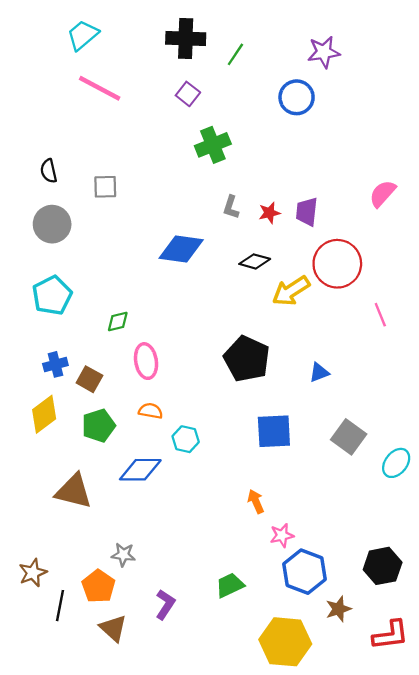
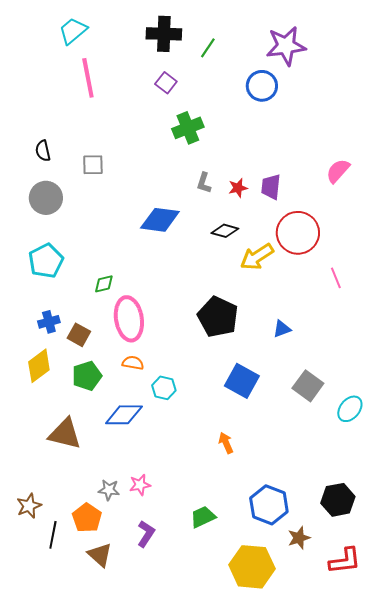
purple star: (324, 52) -> (286, 46), size x1.4
pink line: (100, 88) -> (88, 78), turned 51
pink ellipse: (146, 361) -> (129, 319), size x1.4
blue square: (274, 431) -> (242, 381), turned 32
pink star: (282, 535) -> (140, 485), moved

